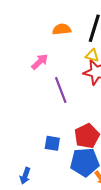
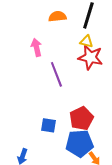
pink arrow: (40, 62) -> (36, 47), turned -60

